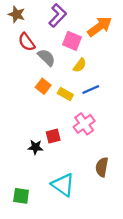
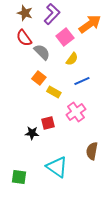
brown star: (17, 14) -> (25, 13), moved
pink square: (72, 41) -> (65, 37), turned 30
yellow rectangle: (65, 94) -> (54, 92), moved

